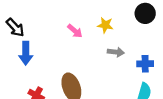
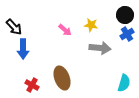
gray arrow: (116, 52) -> (100, 48), size x1.5
blue cross: (145, 64) -> (127, 34), moved, turned -32

